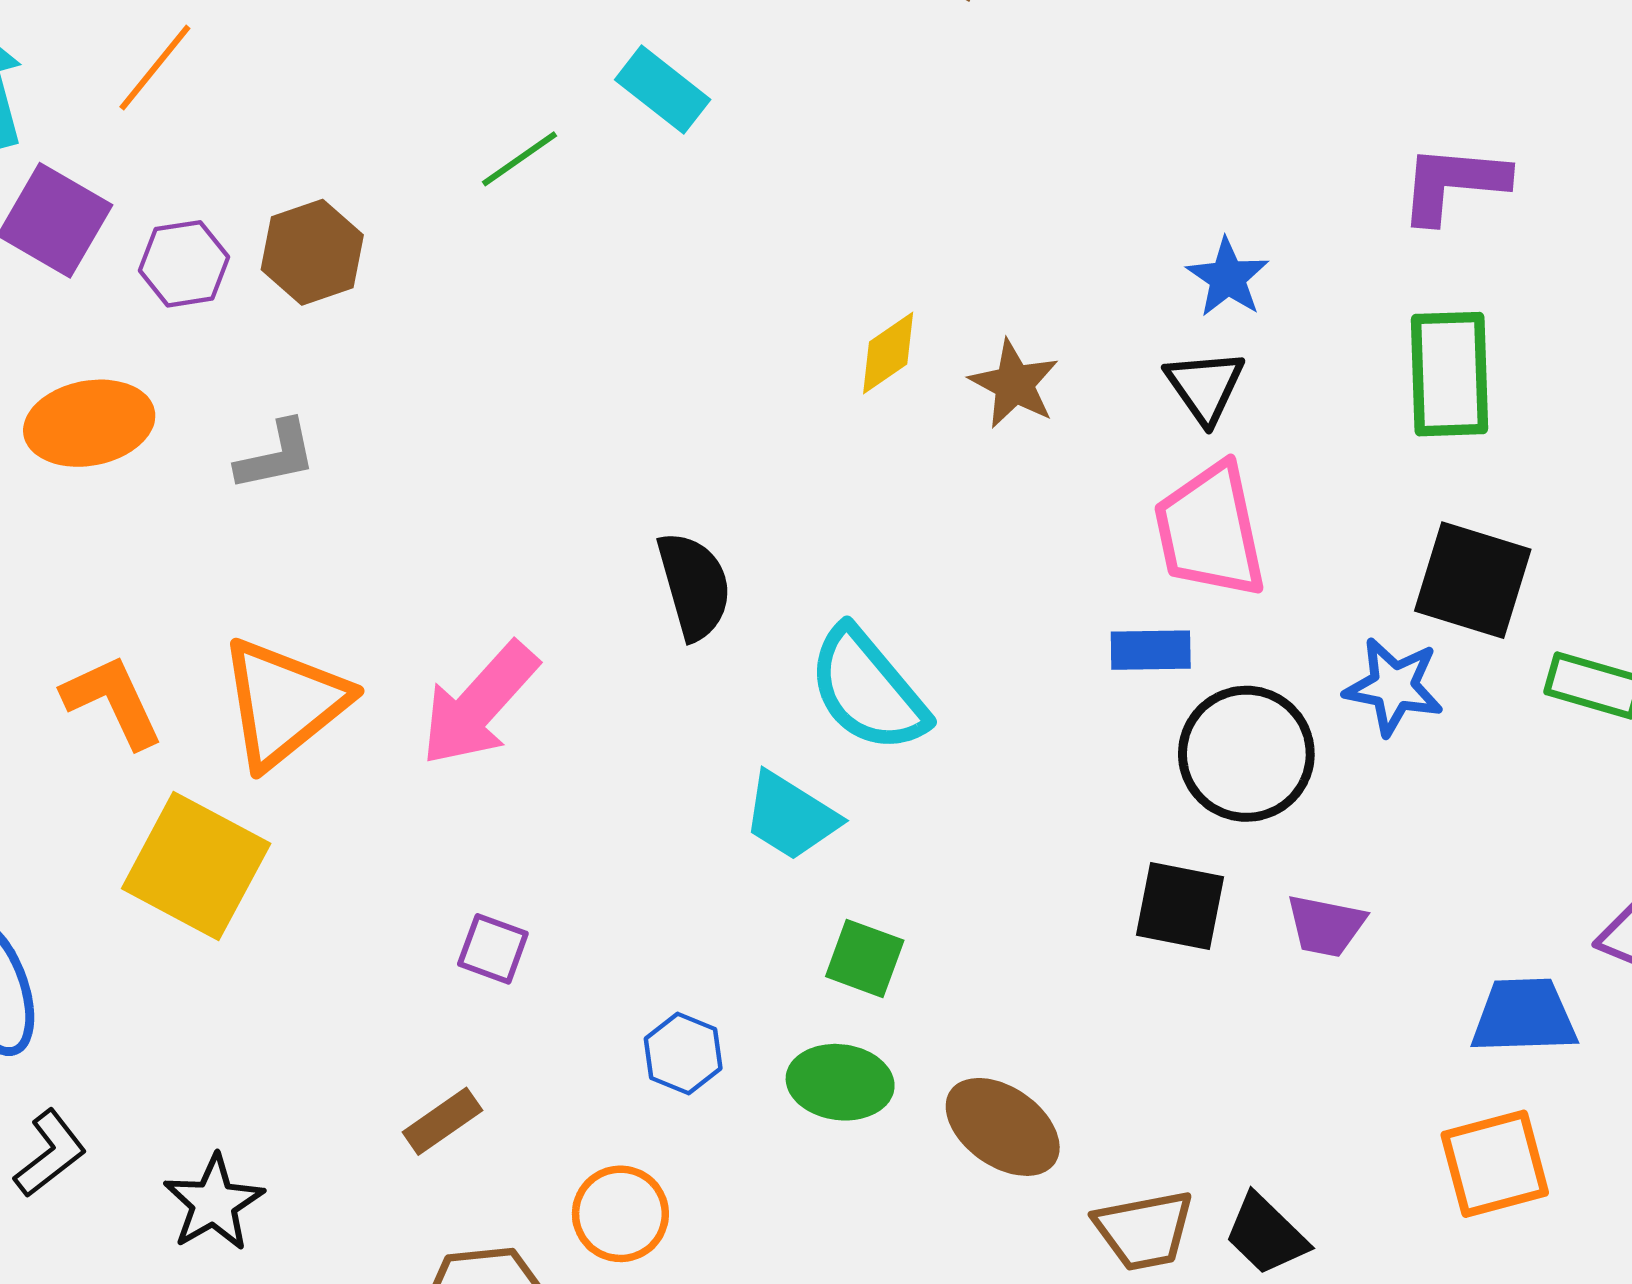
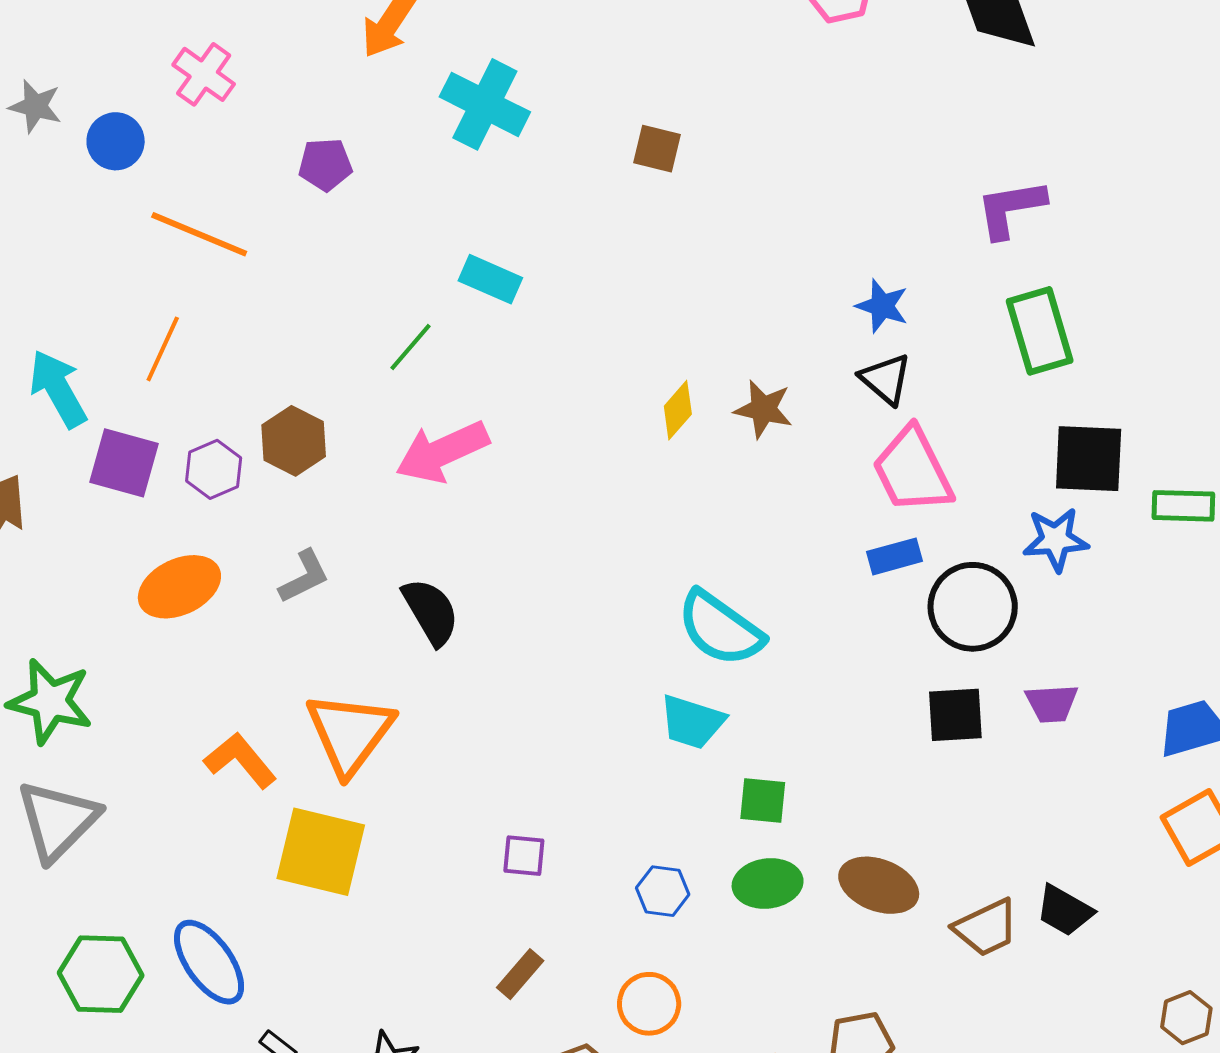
black semicircle: (694, 586) -> (431, 612), moved
pink arrow: (479, 704) -> (442, 452), moved, turned 38

